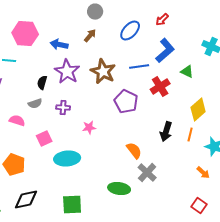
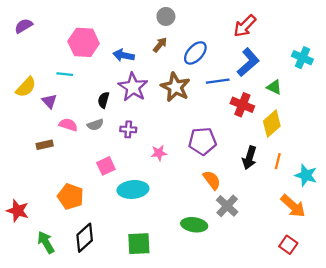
red arrow: (162, 20) -> (245, 26), size x1.5
blue ellipse: (130, 31) -> (195, 53), moved
red cross: (160, 87) -> (242, 105), turned -36
purple pentagon: (126, 102) -> (202, 141), moved, turned -30
yellow diamond: (198, 110) -> (272, 124), moved
pink semicircle: (17, 121) -> (68, 125), moved
orange arrow: (203, 173) -> (293, 206), size x1.6
black diamond: (26, 200) -> (85, 238), turned -30

